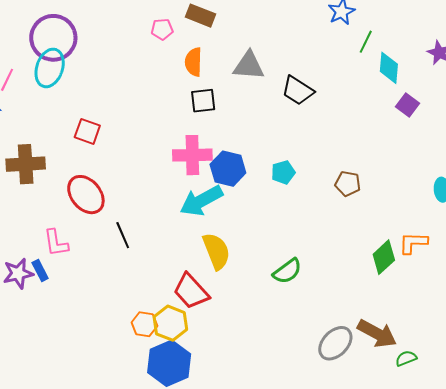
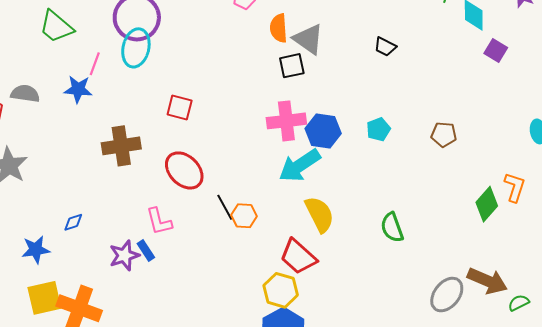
gray triangle: (249, 66) -> (308, 39), moved, turned 36
black trapezoid: (298, 91) -> (385, 47), size x0.7
orange L-shape: (413, 243) -> (515, 187), turned 112
green semicircle: (287, 271) -> (392, 227), turned 112
orange hexagon: (144, 324) -> (244, 216), moved

